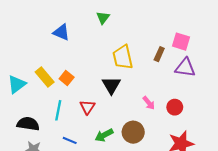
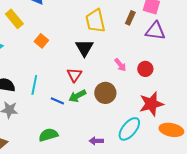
yellow rectangle: (45, 77) -> (14, 19), moved
red triangle: (87, 107) -> (74, 75), moved
cyan line: (58, 110) -> (34, 85), moved
blue line: (70, 140) -> (57, 101), moved

